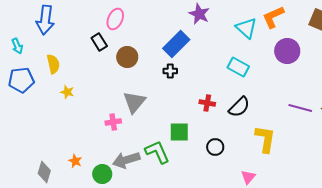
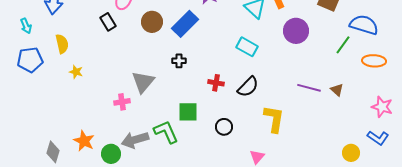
brown circle: (127, 57) -> (152, 22), moved
black cross: (170, 71) -> (179, 61), moved
orange star: (75, 161) -> (84, 141), size x1.5

